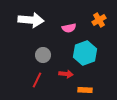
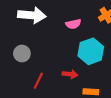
gray circle: (43, 55) -> (22, 54), moved

